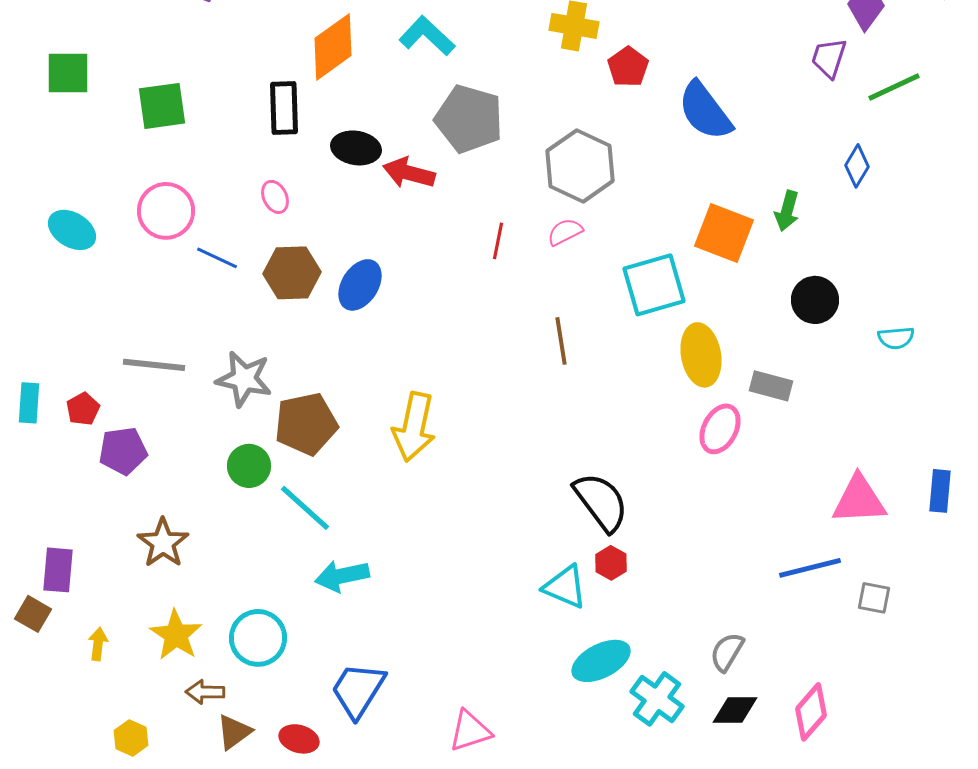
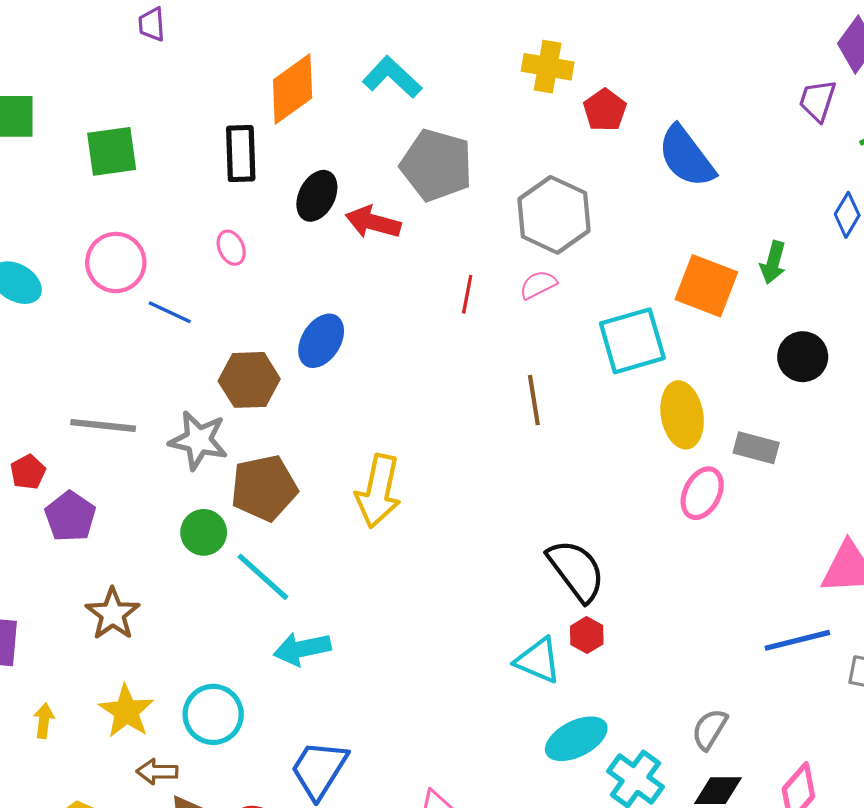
black ellipse: (356, 148) -> (317, 196), turned -72
brown hexagon: (292, 273) -> (249, 380), moved
purple pentagon: (123, 451) -> (70, 516), turned -30

